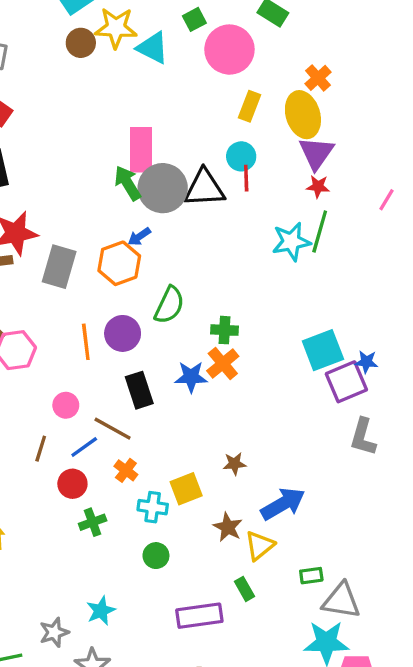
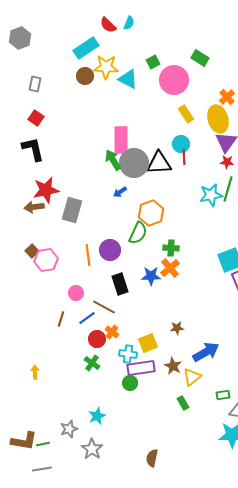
yellow rectangle: (250, 106) -> (186, 114), turned -54
orange hexagon: (119, 263) -> (151, 213), moved
red circle: (72, 484) -> (97, 339), moved
green cross: (93, 522) -> (92, 363), turned -35
purple rectangle: (199, 616) -> (141, 368), moved

